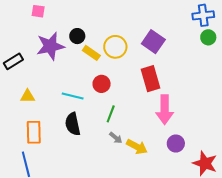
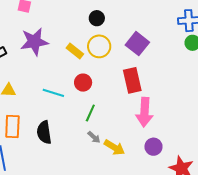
black circle: (77, 36) -> (97, 18), moved
black semicircle: (73, 124) -> (44, 132), moved

